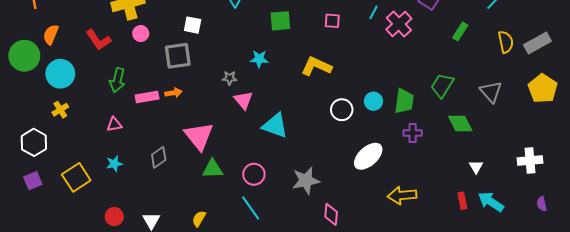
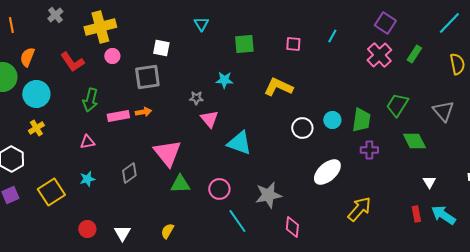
pink cross: (399, 24) -> (379, 55), moved
yellow arrow: (402, 195) -> (359, 209), turned 136
cyan line: (251, 208) -> (237, 221), moved

